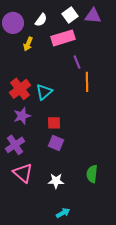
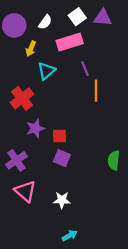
cyan triangle: (44, 92) -> (46, 71), moved
purple star: (22, 116) -> (35, 128), moved
green semicircle: (92, 174) -> (114, 160), moved

